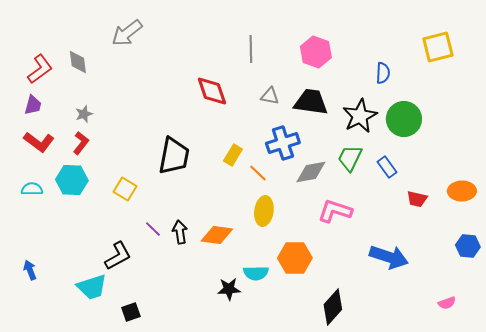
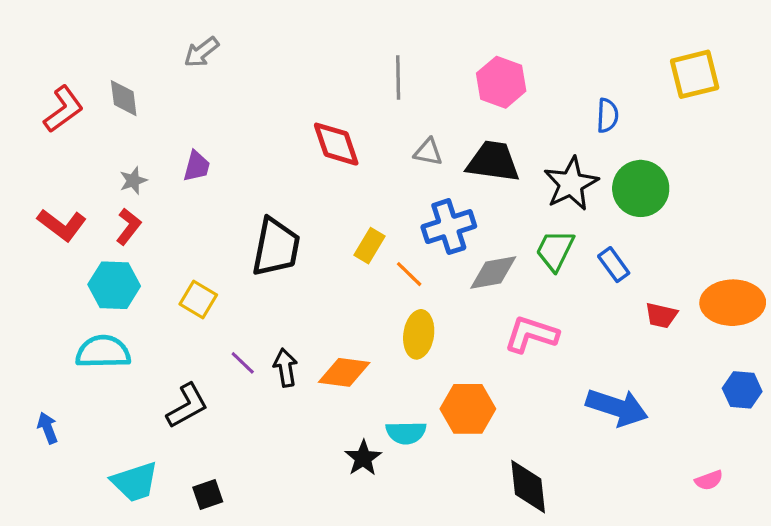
gray arrow: (127, 33) -> (201, 52), size x0.7
purple trapezoid: (33, 105) -> (197, 166), moved
cyan semicircle: (32, 189) -> (103, 352), moved, size x1.6
orange ellipse: (462, 191) -> (733, 303), size x1.4
cyan trapezoid: (92, 287) -> (135, 482), moved
black star: (229, 289) -> (363, 458), turned -30
black diamond: (333, 307) -> (528, 487), turned -48

